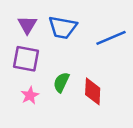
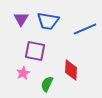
purple square: (26, 59) -> (35, 51), moved
green semicircle: (61, 82) -> (47, 84), moved

